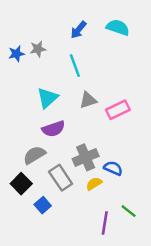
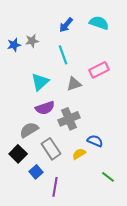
pink rectangle: (118, 110) -> (99, 70), moved
gray cross: (86, 157) -> (69, 119), moved
purple line: (105, 223) -> (55, 187), moved

